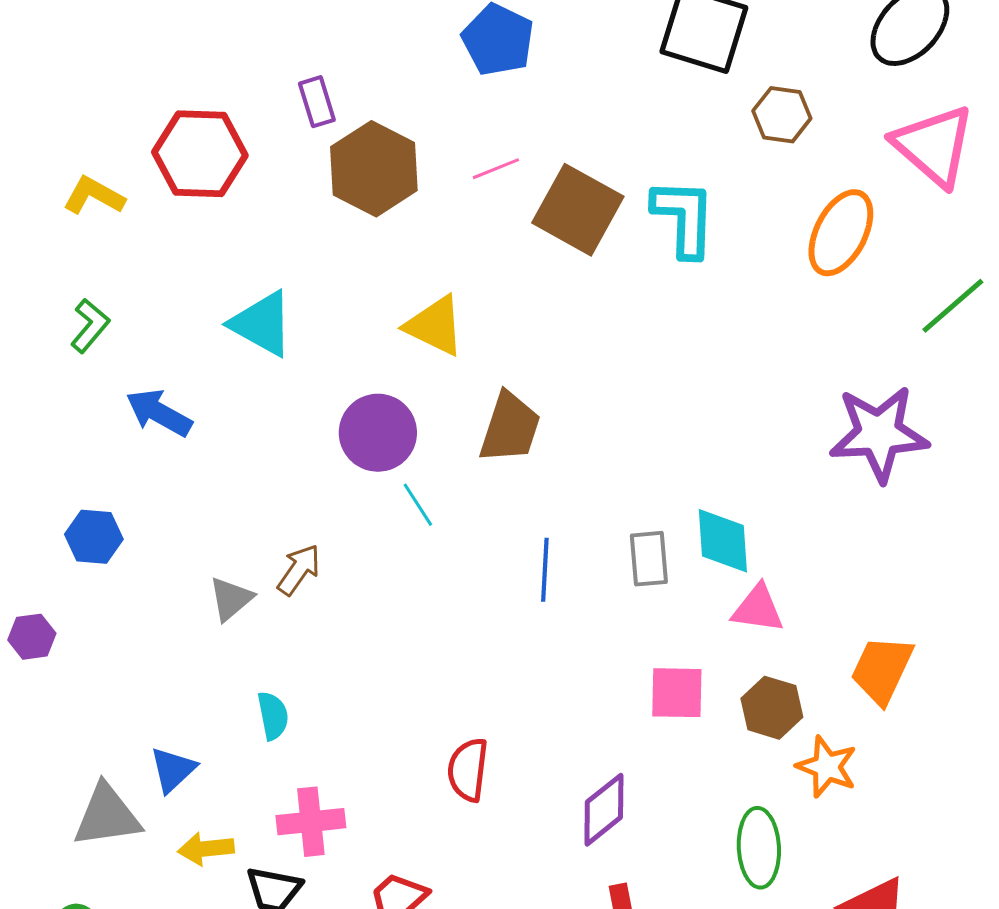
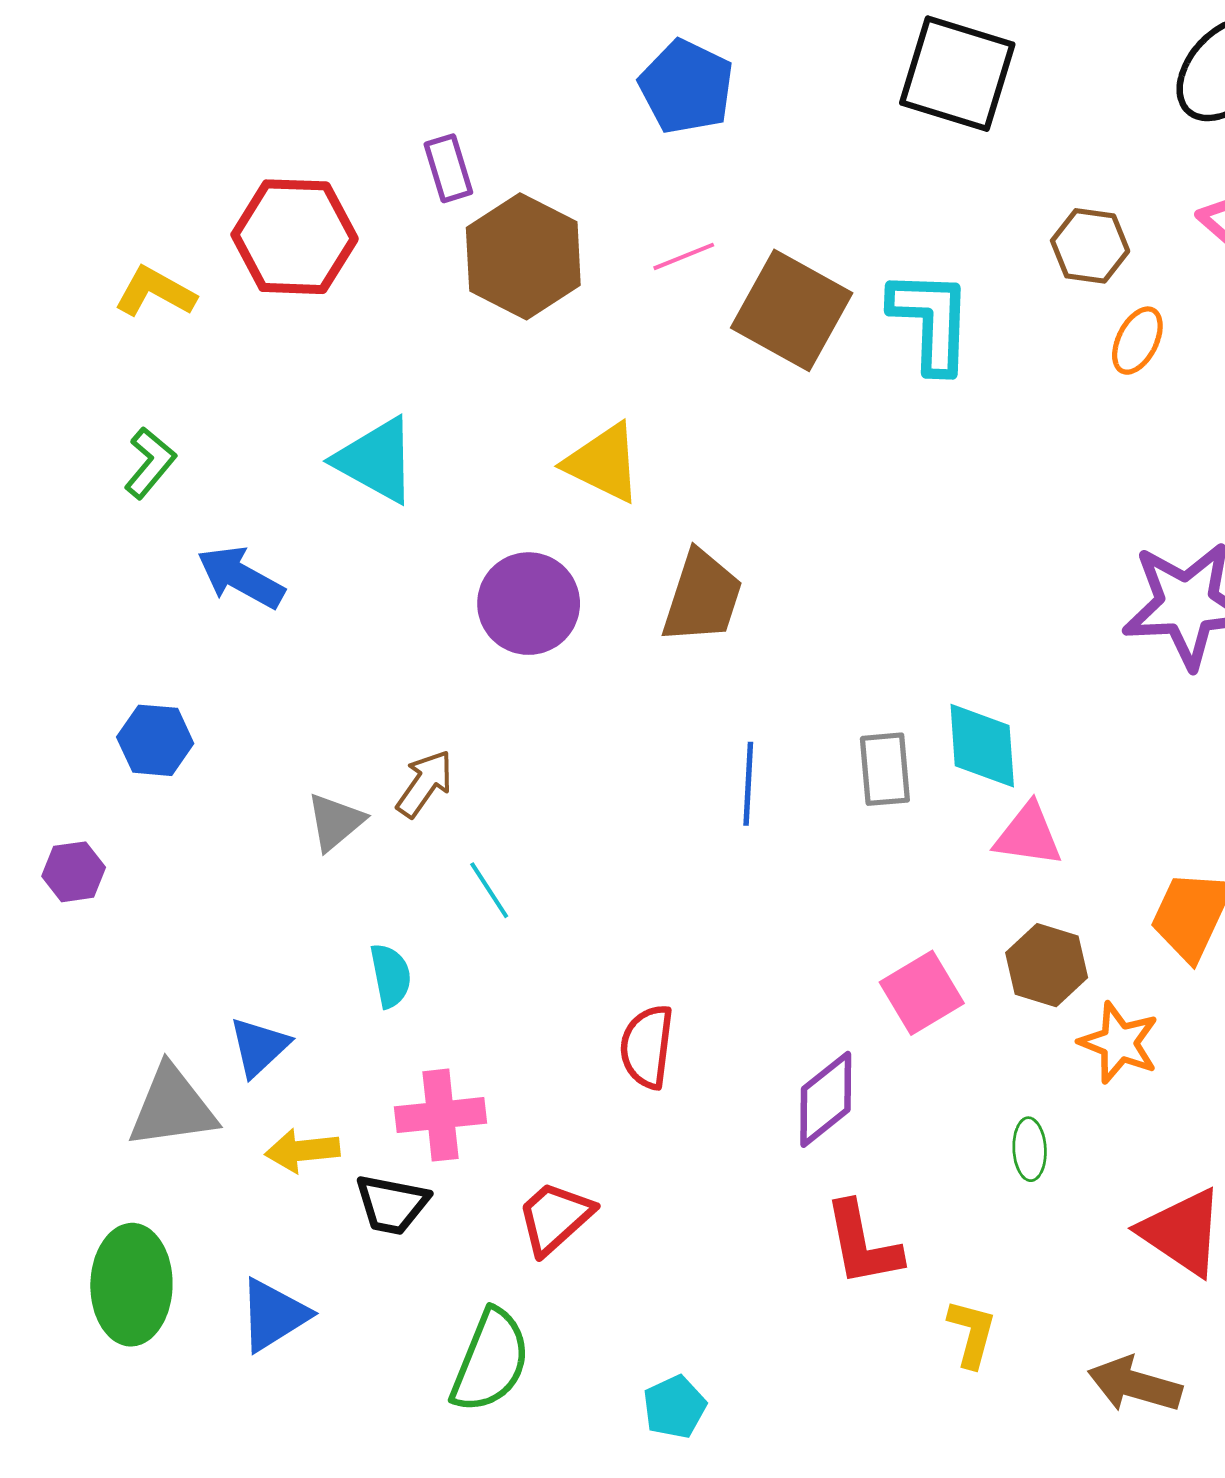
brown hexagon: (782, 115) -> (1090, 246), moved
orange ellipse: (841, 233) -> (1137, 341), size x0.6
cyan line: (418, 505) -> (489, 890), moved
pink square: (677, 693) -> (922, 993), moved, turned -32
green ellipse: (759, 848) -> (1030, 1149), size x0.6

